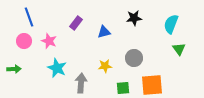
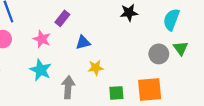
blue triangle: (104, 32) -> (83, 42), moved
pink star: (49, 41) -> (42, 39), moved
gray circle: (134, 58) -> (159, 54), moved

